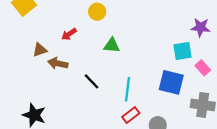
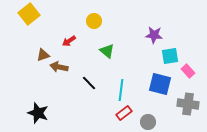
purple star: (200, 27) -> (154, 35), moved
green triangle: (112, 45) -> (107, 51), turned 35

